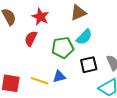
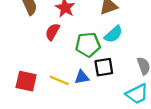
black square: (89, 65) -> (104, 67), moved

